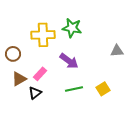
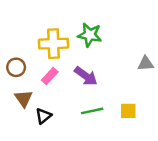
pink rectangle: (40, 74) -> (50, 76), moved
brown triangle: (19, 79) -> (24, 98), turned -35
yellow square: (103, 89) -> (128, 111), turned 32

